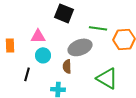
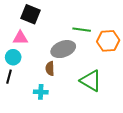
black square: (64, 13) -> (31, 14), moved
cyan circle: (43, 55) -> (13, 57), moved

